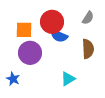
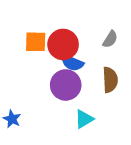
orange square: (24, 30) -> (36, 42), moved
purple circle: (30, 53) -> (66, 85), moved

